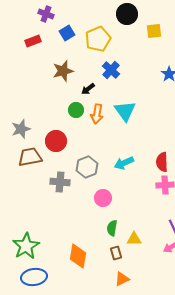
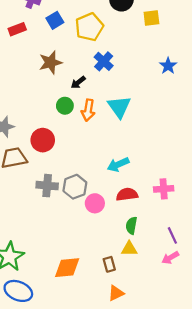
red semicircle: (162, 162) -> (127, 194), moved, turned 84
gray hexagon: (87, 167) -> (75, 187), moved
green semicircle: (112, 228) -> (131, 226), moved
orange diamond: (78, 256) -> (67, 268), turned 75
blue ellipse: (34, 277) -> (18, 291), turned 30

